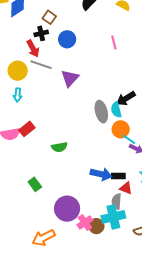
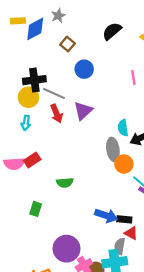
black cross: (41, 33) -> (34, 80), moved, size x1.5
red arrow: (33, 49) -> (57, 114), moved
cyan semicircle: (116, 110) -> (123, 128), moved
orange circle: (121, 129) -> (124, 164), moved
green rectangle: (35, 184) -> (36, 209), moved, turned 48

